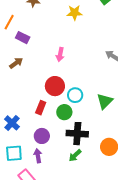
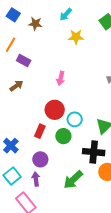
black cross: (77, 134) -> (94, 152), moved
cyan square: (14, 153) -> (12, 176), turned -36
green arrow: (75, 155) -> (73, 180), size x1.5

